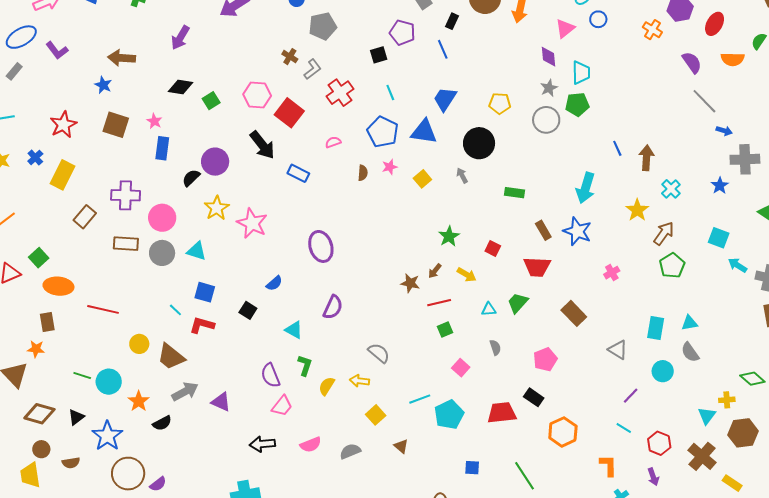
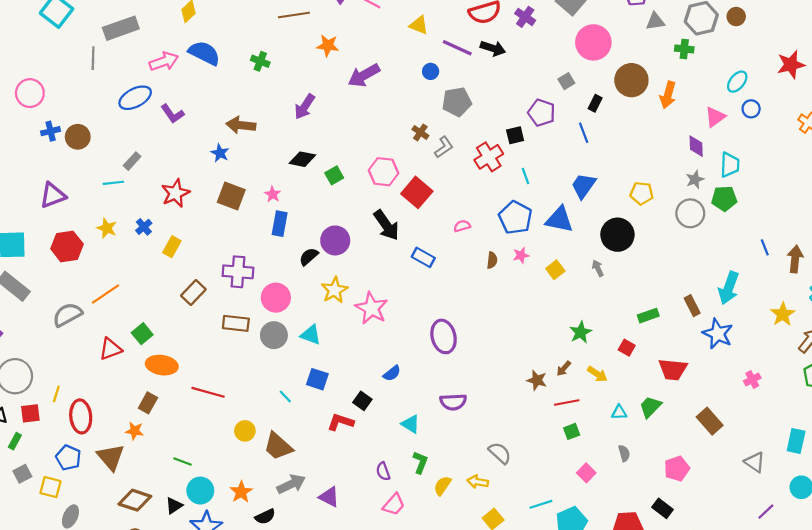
gray rectangle: (14, 71) -> (132, 161), moved
red cross: (340, 93) -> (489, 157), moved
yellow rectangle: (62, 175) -> (172, 247), size x0.7
green rectangle: (514, 193) -> (648, 316), moved, turned -30
brown rectangle: (543, 230) -> (692, 306), moved
purple semicircle: (333, 307) -> (453, 402), turned 60
brown rectangle: (47, 322) -> (148, 403), turned 36
red L-shape: (202, 325) -> (341, 422), moved
purple semicircle: (270, 375) -> (383, 471), size x0.7
cyan circle: (109, 382) -> (200, 491), moved

